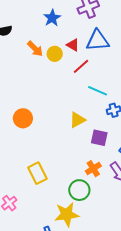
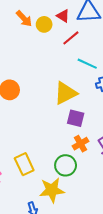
yellow triangle: (77, 120) -> (66, 93), size x1.4
purple square: (99, 138) -> (76, 118), moved
yellow rectangle: (37, 173) -> (24, 164), moved

